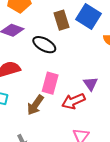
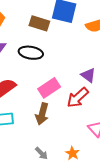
brown rectangle: (62, 20) -> (39, 23), turned -36
pink rectangle: (50, 83) -> (49, 88), turned 60

